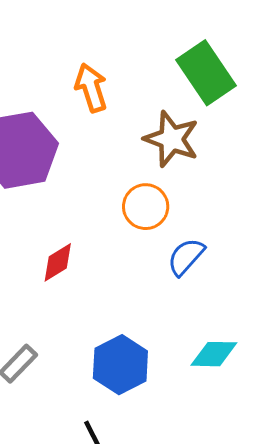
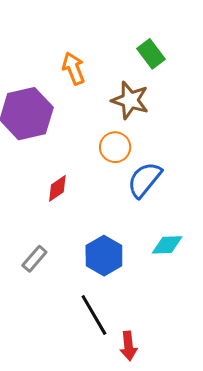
green rectangle: (206, 73) -> (151, 54), size x0.7
blue semicircle: (186, 257) -> (144, 180), size x1.4

